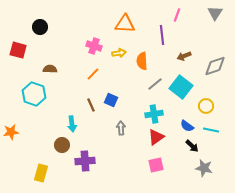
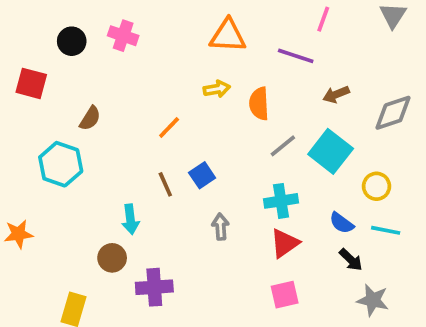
purple line: (162, 35) -> (296, 56), turned -66
pink cross: (94, 46) -> (123, 36), moved
brown semicircle: (50, 69) -> (90, 118), turned 120
blue square: (111, 100) -> (202, 175), turned 32

